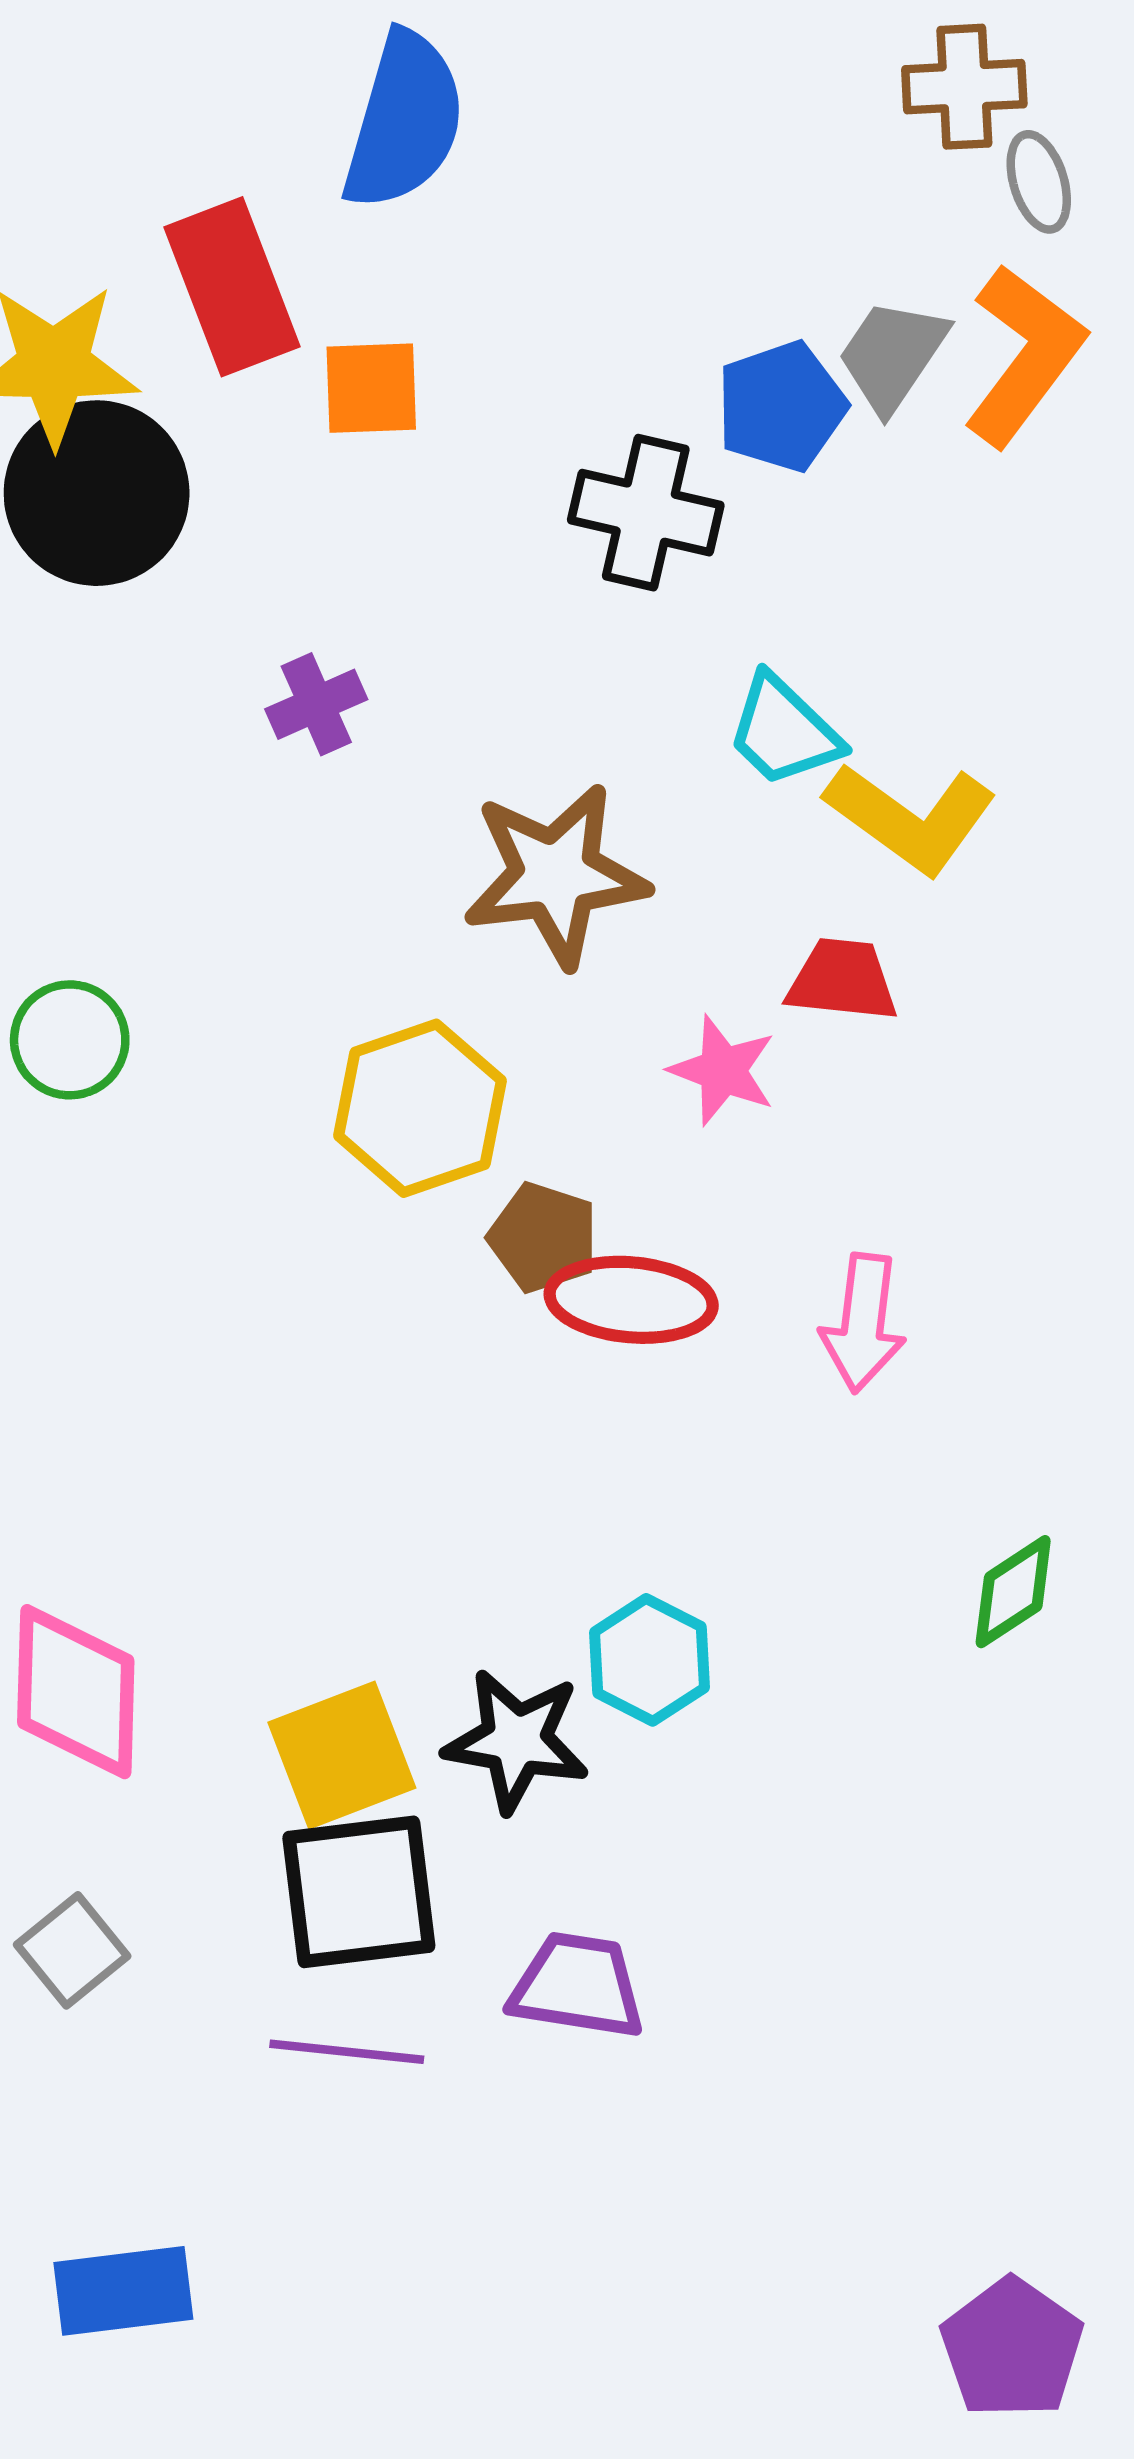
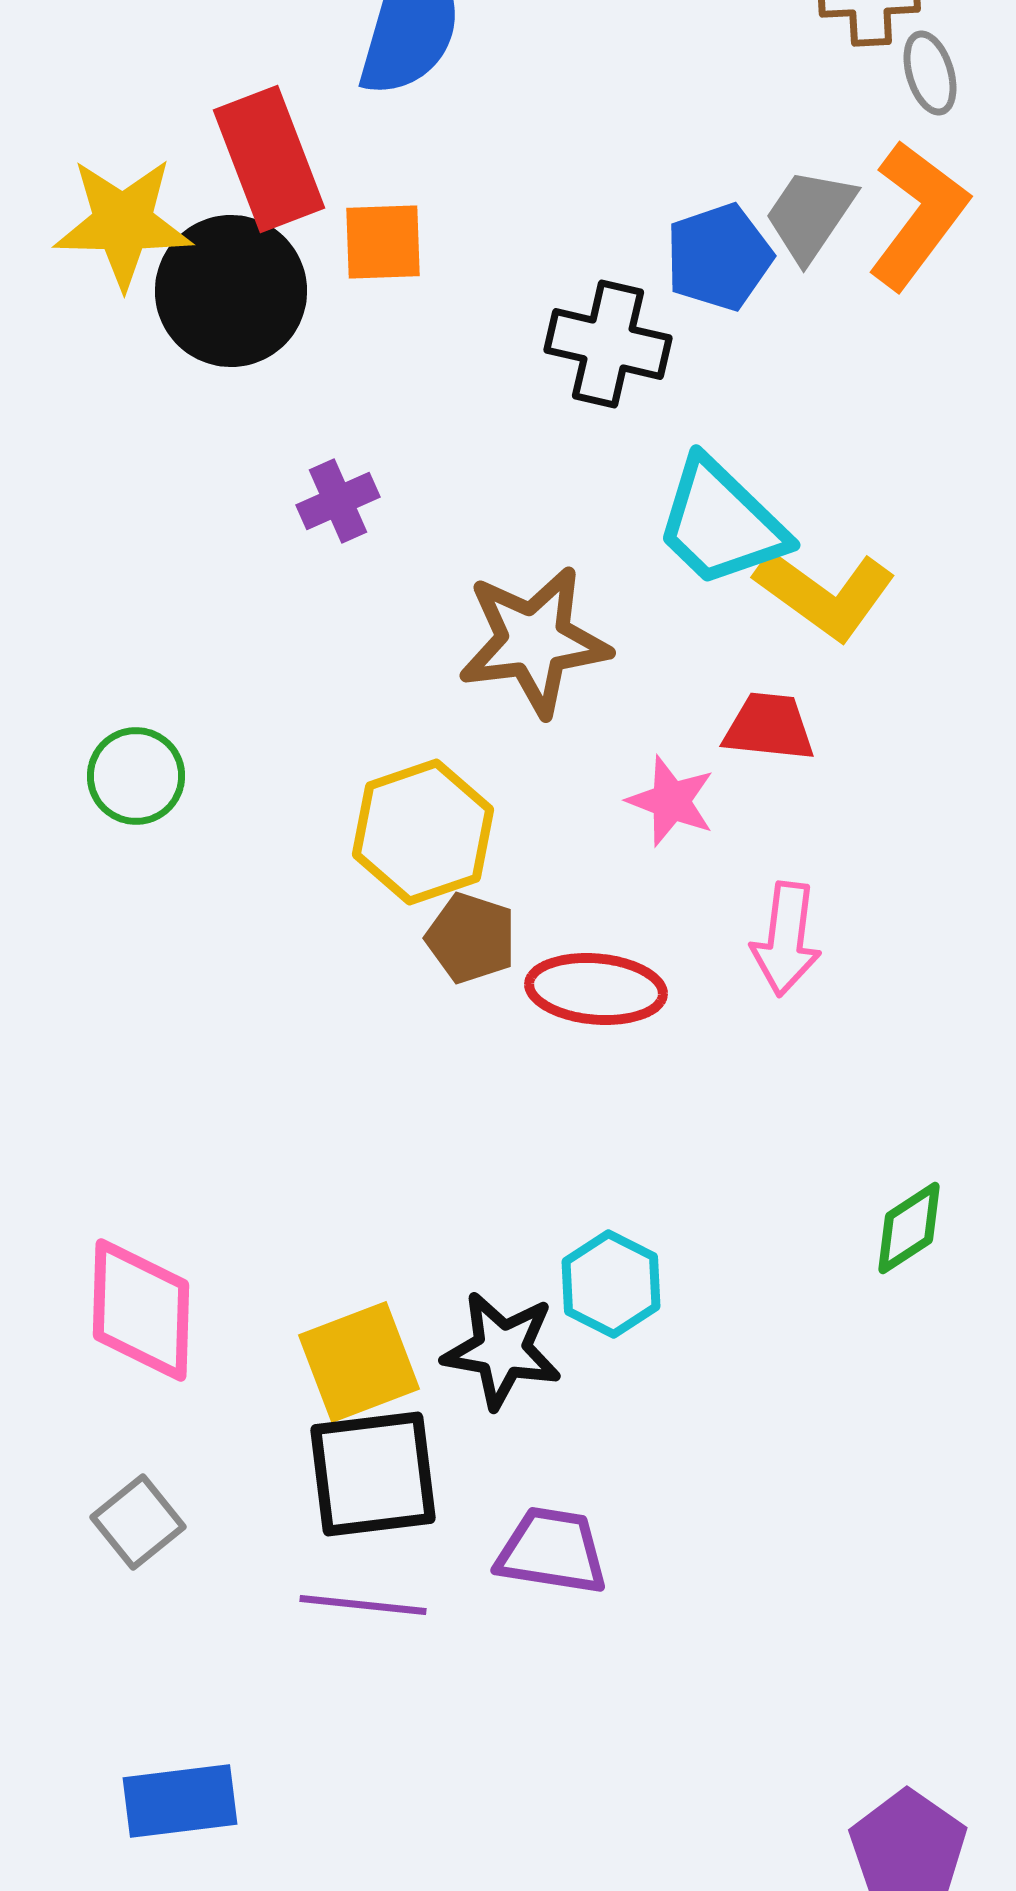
black circle: (97, 493) -> (231, 291), moved
cyan trapezoid: (784, 731) -> (721, 523), size x1.4
brown pentagon: (543, 1238) -> (471, 938), moved
pink arrow: (863, 1323) -> (786, 939), moved

